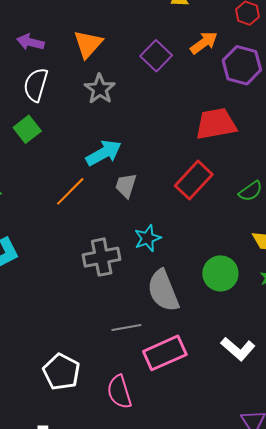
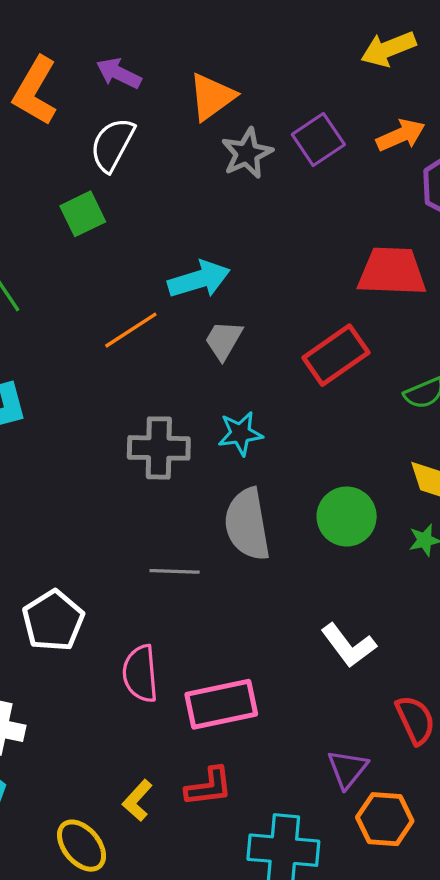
gray star: (100, 89) -> (247, 153), moved
pink rectangle: (165, 353) -> (221, 704), moved

